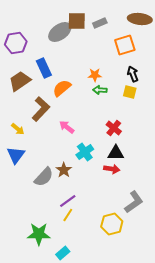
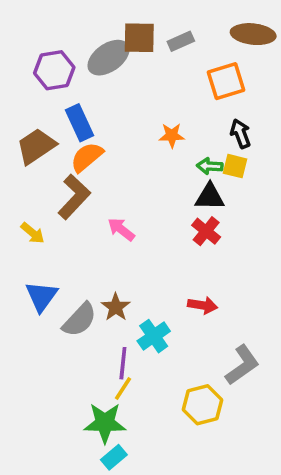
purple hexagon: (16, 43) -> (54, 70), moved
orange semicircle: (62, 88) -> (87, 157), moved
green arrow: (100, 90) -> (210, 166), moved
cyan cross: (85, 152) -> (154, 336), moved
black triangle: (116, 153) -> (210, 197), moved
blue triangle: (16, 155) -> (42, 296), moved
purple line: (68, 201) -> (123, 363), turned -48
green star: (39, 234) -> (105, 423), moved

